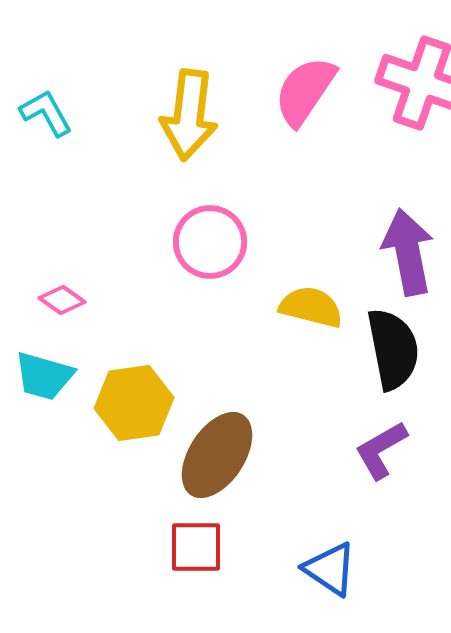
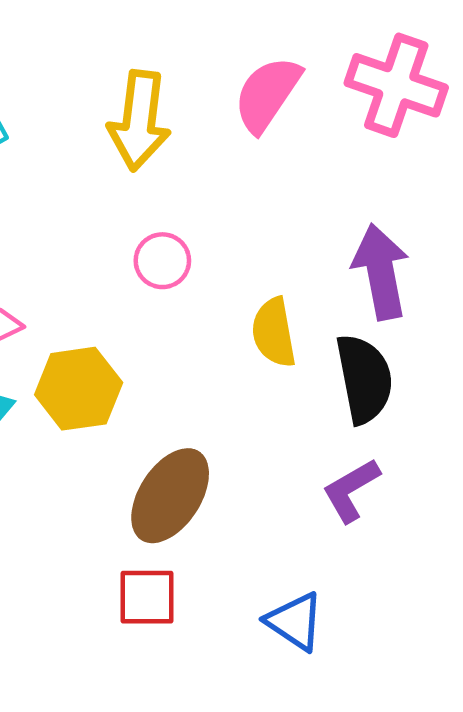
pink circle: (210, 242) -> (162, 261), size x0.7
yellow semicircle: (311, 307) -> (274, 332), turned -114
yellow hexagon: (134, 403) -> (79, 389), moved

